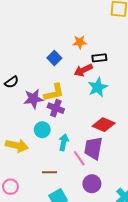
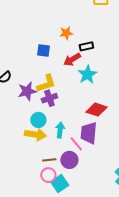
blue square: (54, 58) -> (44, 50), turned -32
purple cross: (56, 108) -> (49, 98), turned -35
yellow arrow: (17, 146) -> (35, 135), moved
purple circle: (92, 184) -> (69, 160), moved
pink circle: (10, 187) -> (48, 175), moved

